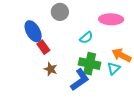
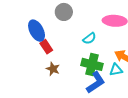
cyan triangle: (114, 68) -> (116, 70), turned 32
blue L-shape: (80, 80) -> (96, 83), moved

